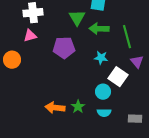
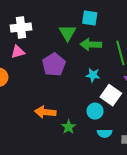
purple pentagon: (64, 48) -> (54, 65), turned -30
orange arrow: (55, 108) -> (45, 112), moved
cyan semicircle: (104, 113) -> (105, 133), moved

